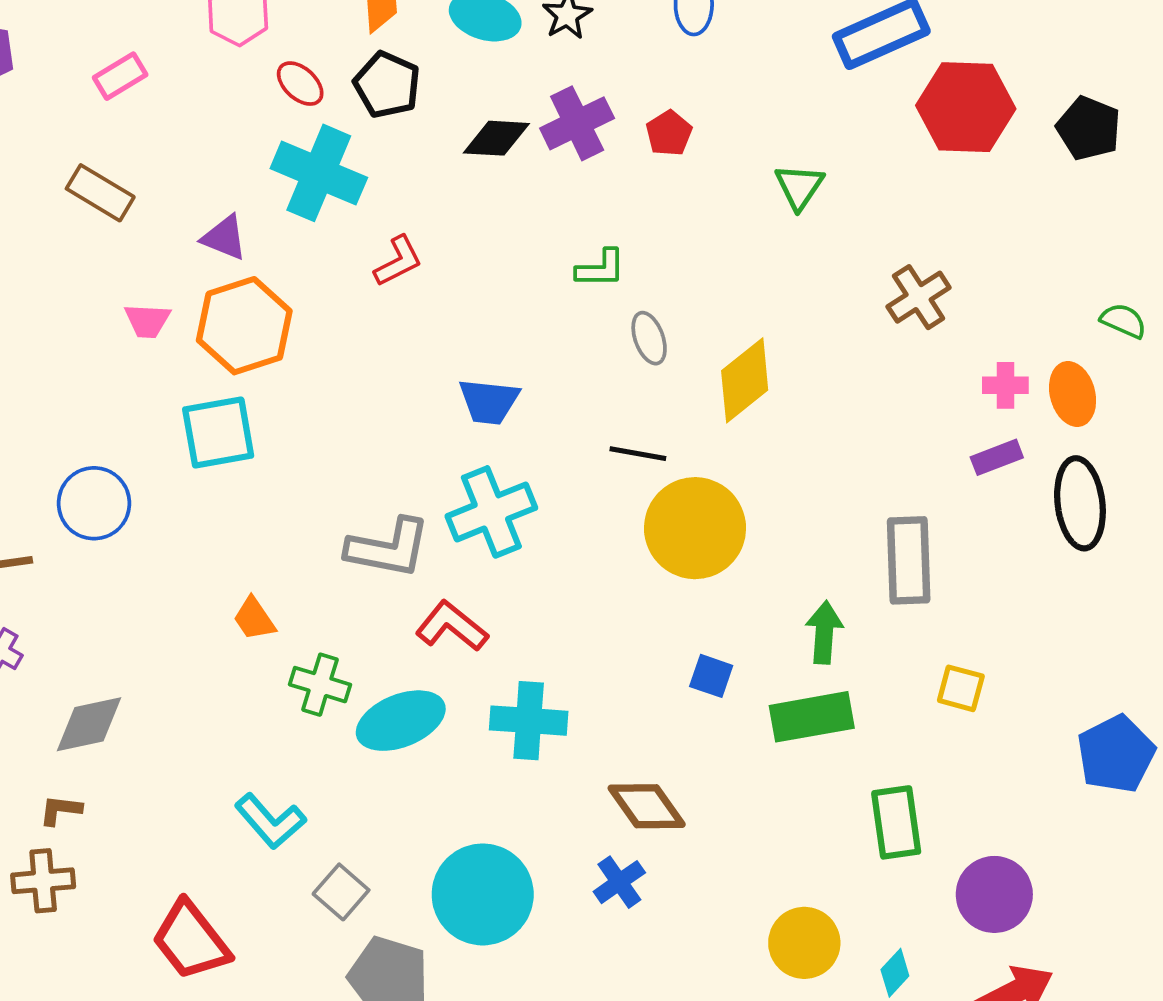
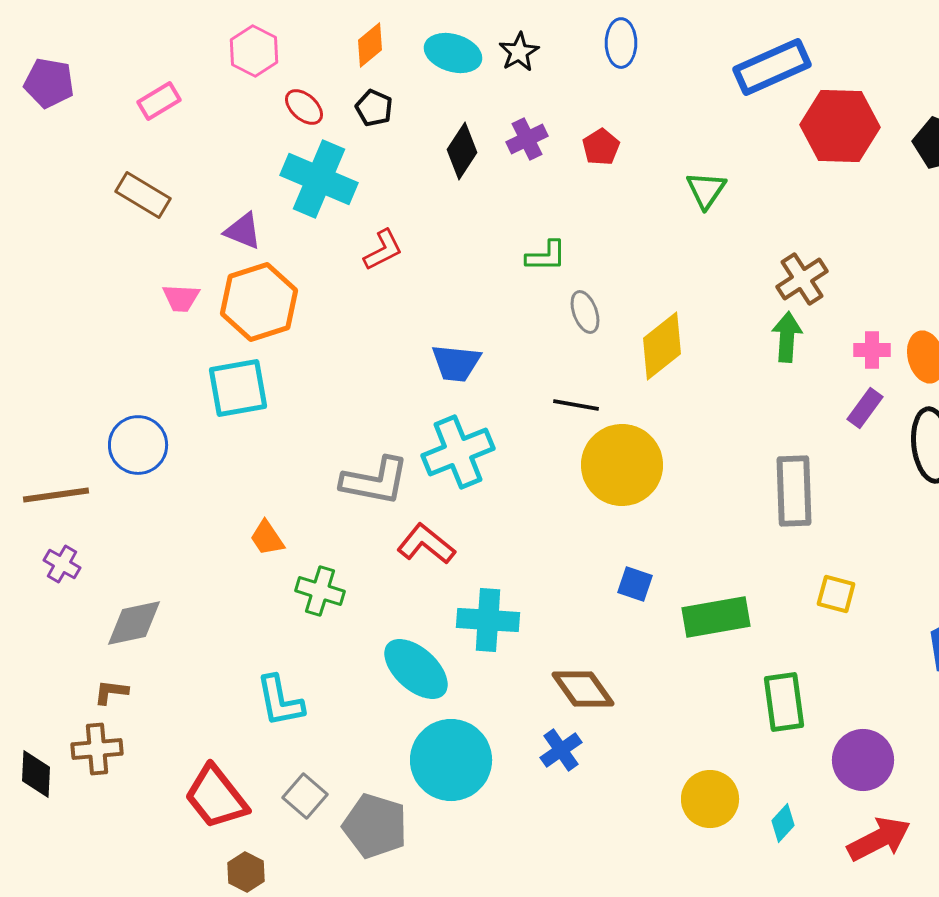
black pentagon: (387, 85) -> (374, 108), size x0.7
purple cross: (577, 123) -> (527, 139), size x0.7
black diamond: (496, 138) -> (462, 151), turned -60
purple rectangle: (997, 457) -> (865, 408), turned -33
green arrow: (824, 632) -> (787, 337), moved
cyan ellipse: (401, 721) -> (416, 669), moved, turned 64
cyan L-shape: (270, 821) -> (280, 701), turned 30
gray square: (341, 892) -> (305, 796), moved

